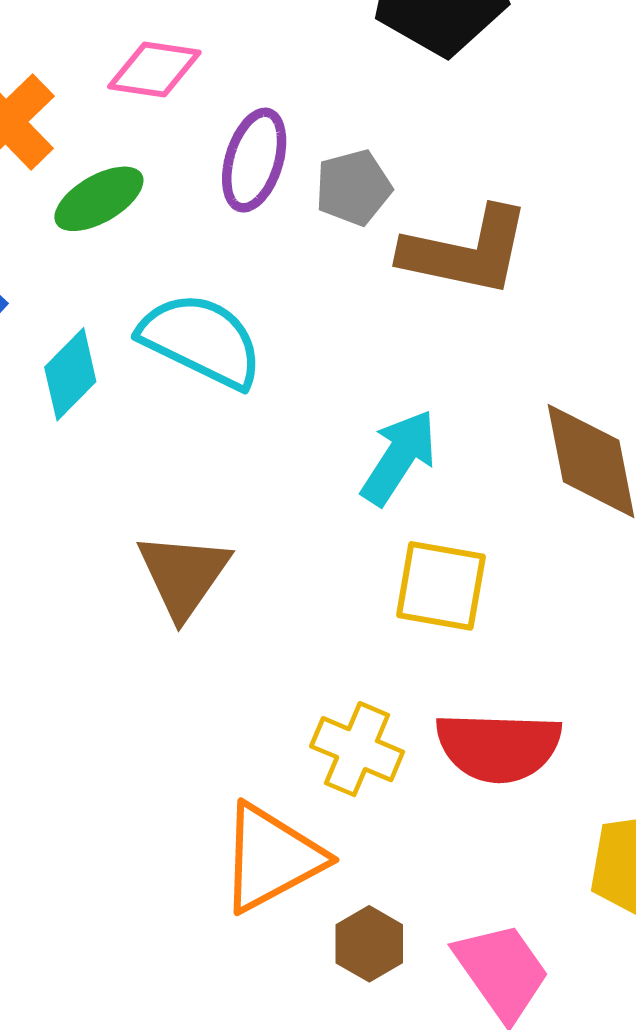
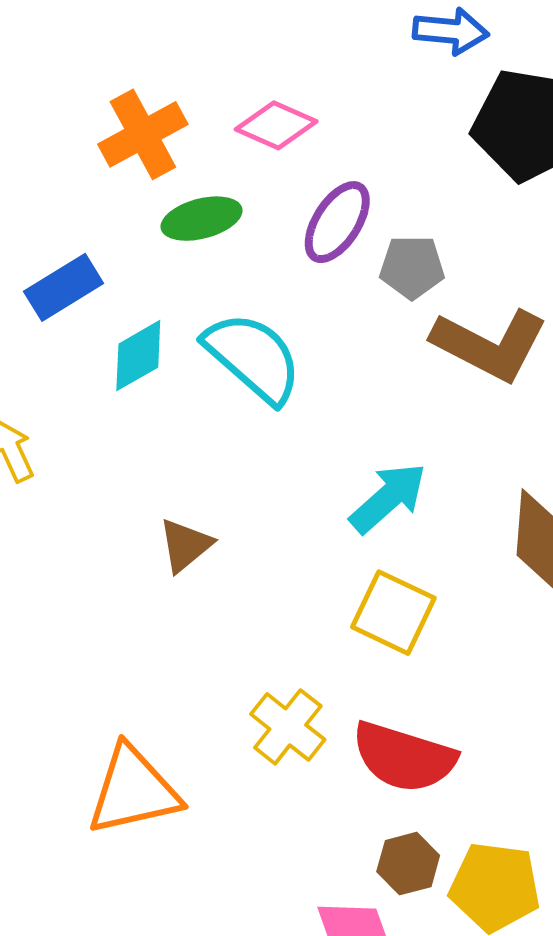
brown triangle: (183, 575) -> (185, 545), size x0.7
orange triangle: (271, 858) -> (133, 791), moved
brown hexagon: (369, 944) -> (408, 864), moved

